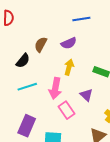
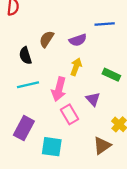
blue line: (81, 19) -> (105, 24), moved
black semicircle: (23, 61) -> (25, 56), turned 119

